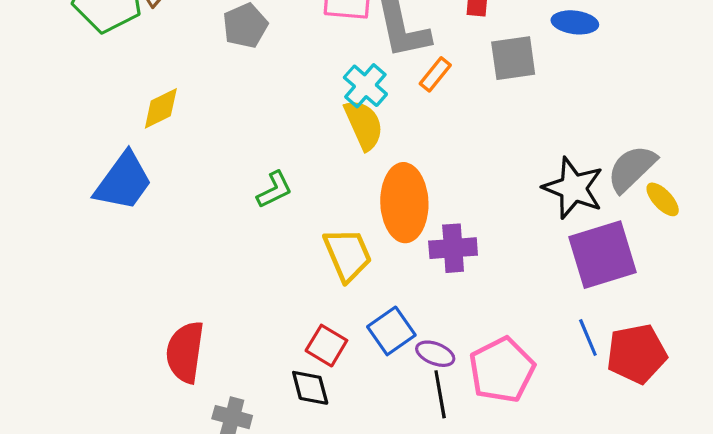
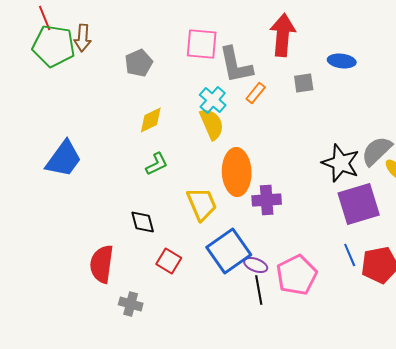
gray square: (513, 58) -> (304, 83), size x0.7
yellow diamond: (161, 108) -> (151, 120), moved
blue square: (391, 331) -> (229, 251), size x1.5
red square: (326, 346) -> (169, 261), moved
black diamond: (310, 388) -> (143, 222), moved

